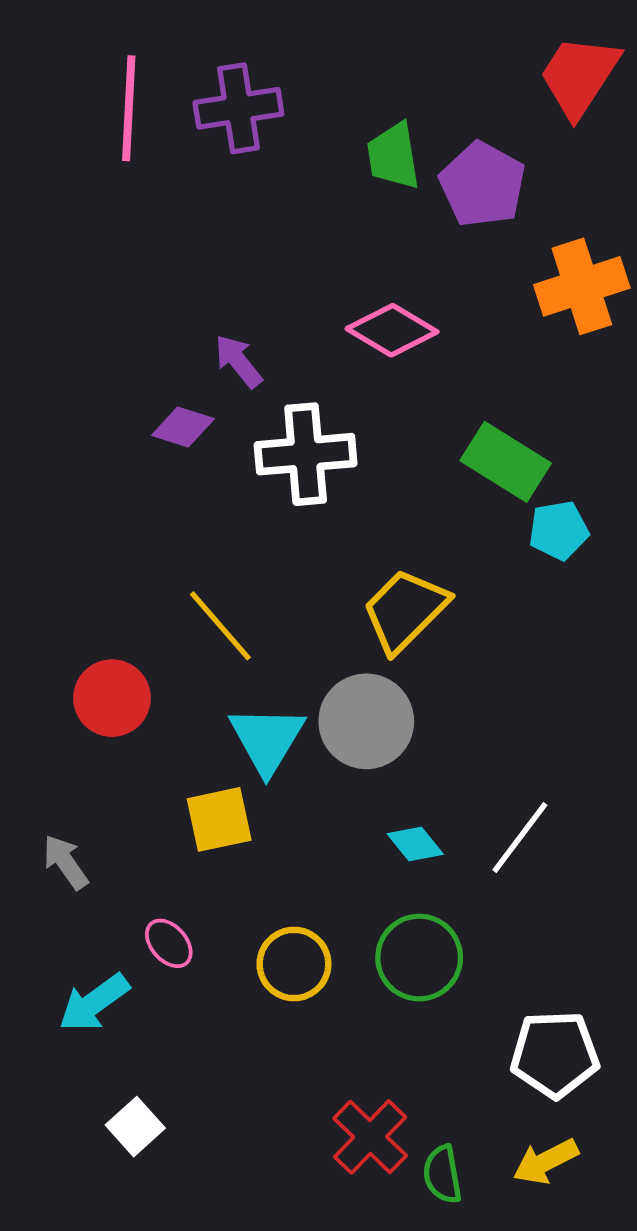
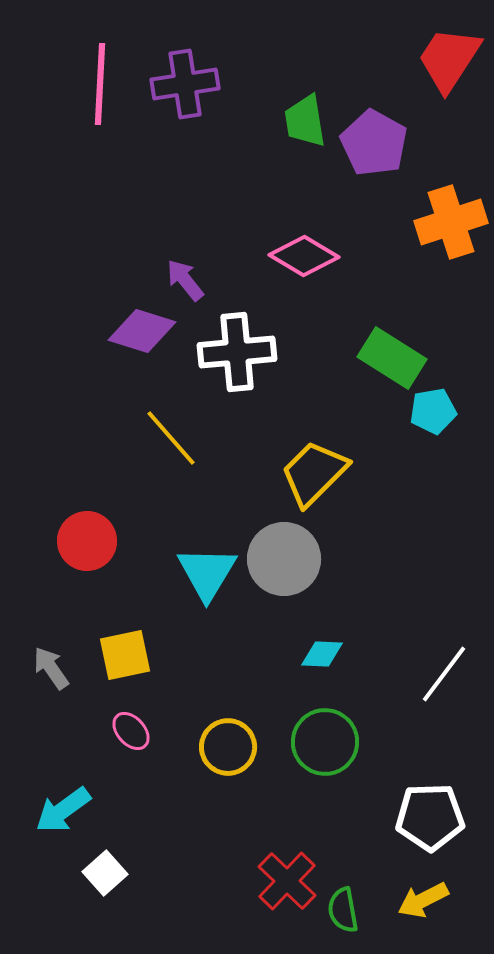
purple diamond: (183, 427) -> (142, 331), size x1.4
yellow line: (220, 626) -> (171, 438), moved
yellow square: (219, 819) -> (125, 655), moved
white line: (520, 838) -> (444, 674), moved
cyan diamond: (415, 844) -> (322, 654), turned -48
cyan arrow: (94, 1003) -> (63, 810), moved

